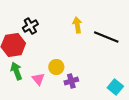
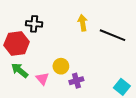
black cross: (30, 26) -> (34, 24), turned 35
green arrow: (16, 71) -> (20, 70), turned -30

